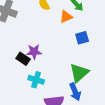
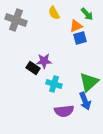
blue square: (82, 38) -> (80, 38), moved
cyan cross: (36, 80) -> (54, 84), moved

